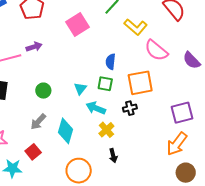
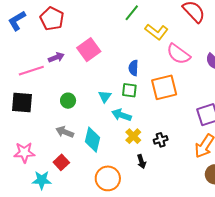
pink square: (78, 25) -> (89, 50), moved
black cross: (130, 108) -> (161, 140), moved
gray arrow: (38, 122) -> (65, 132), turned 72

